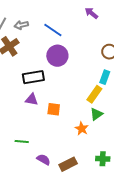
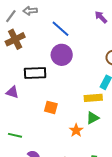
gray arrow: (21, 25) -> (30, 11), moved
yellow rectangle: (94, 94) -> (93, 98), turned 42
purple triangle: (32, 99) -> (12, 92), moved

